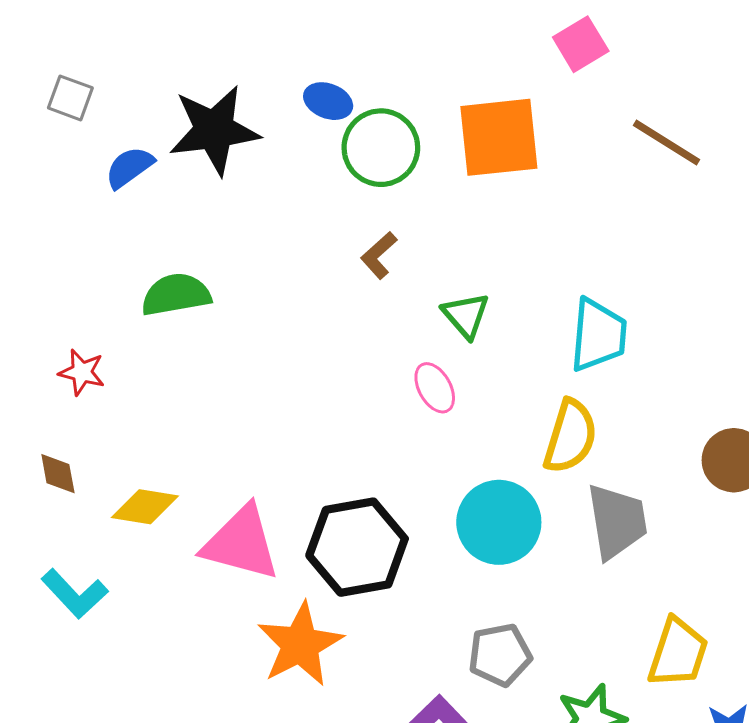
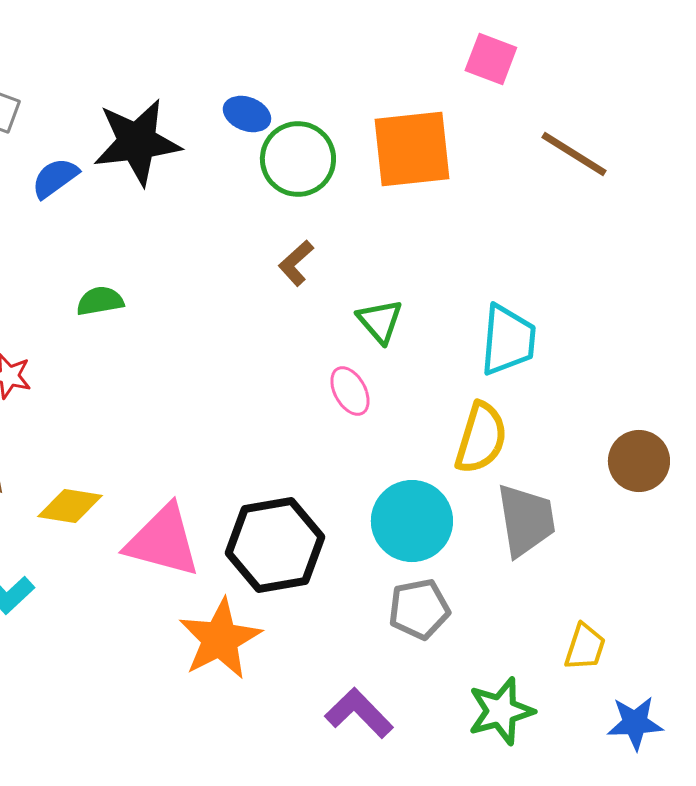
pink square: (581, 44) -> (491, 59), turned -38
green semicircle: (176, 295) -> (100, 301), size x0.7
yellow trapezoid: (678, 653) -> (585, 647), size x0.7
gray pentagon: (500, 655) -> (419, 609), moved

